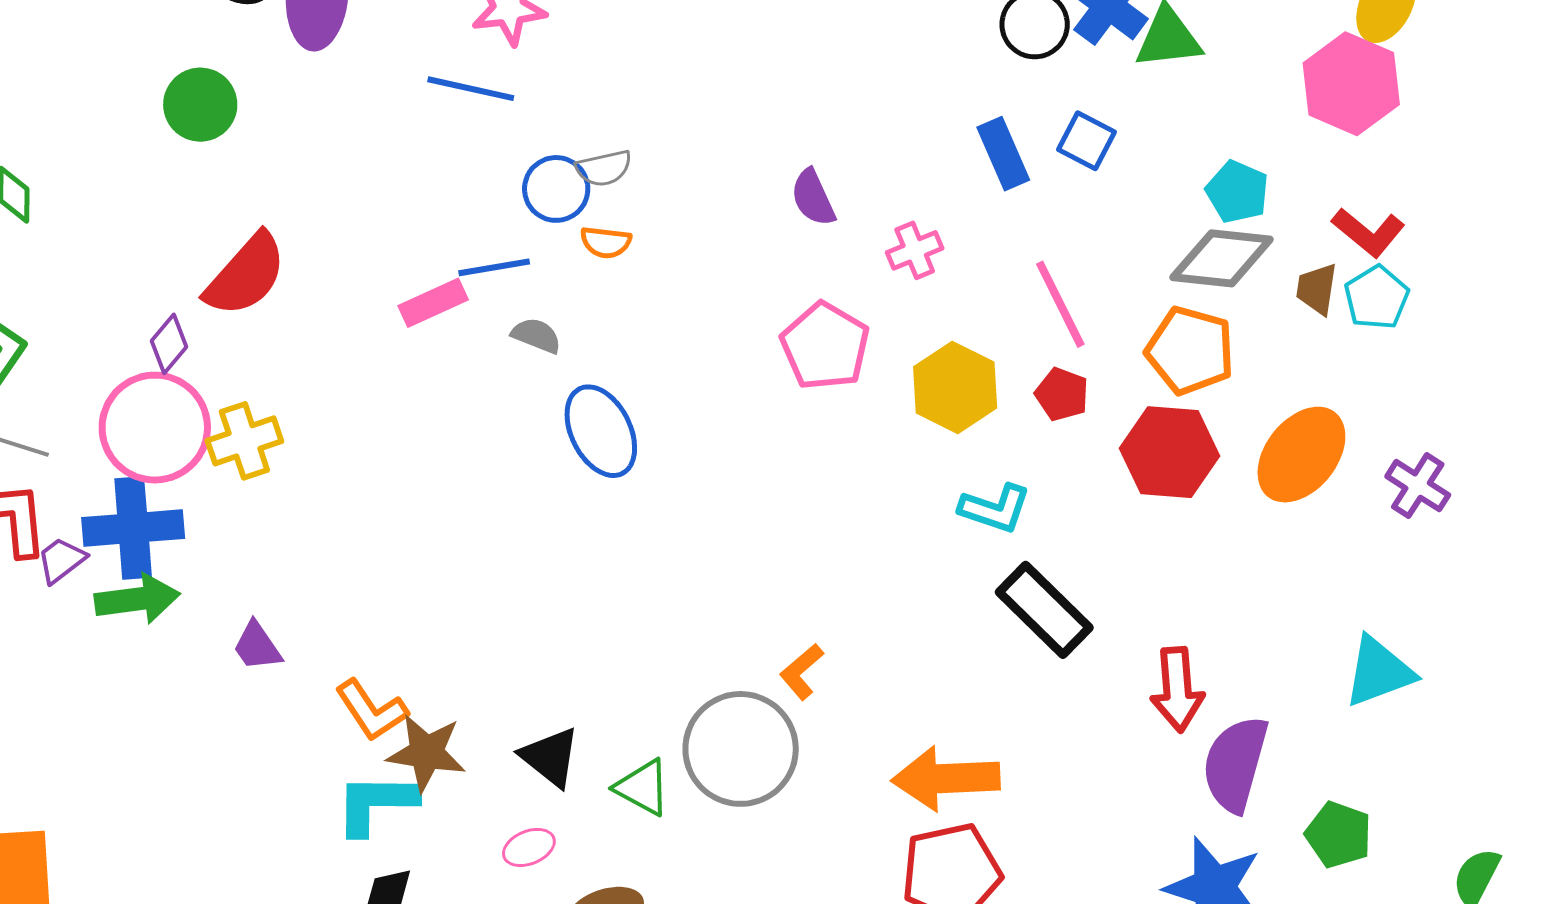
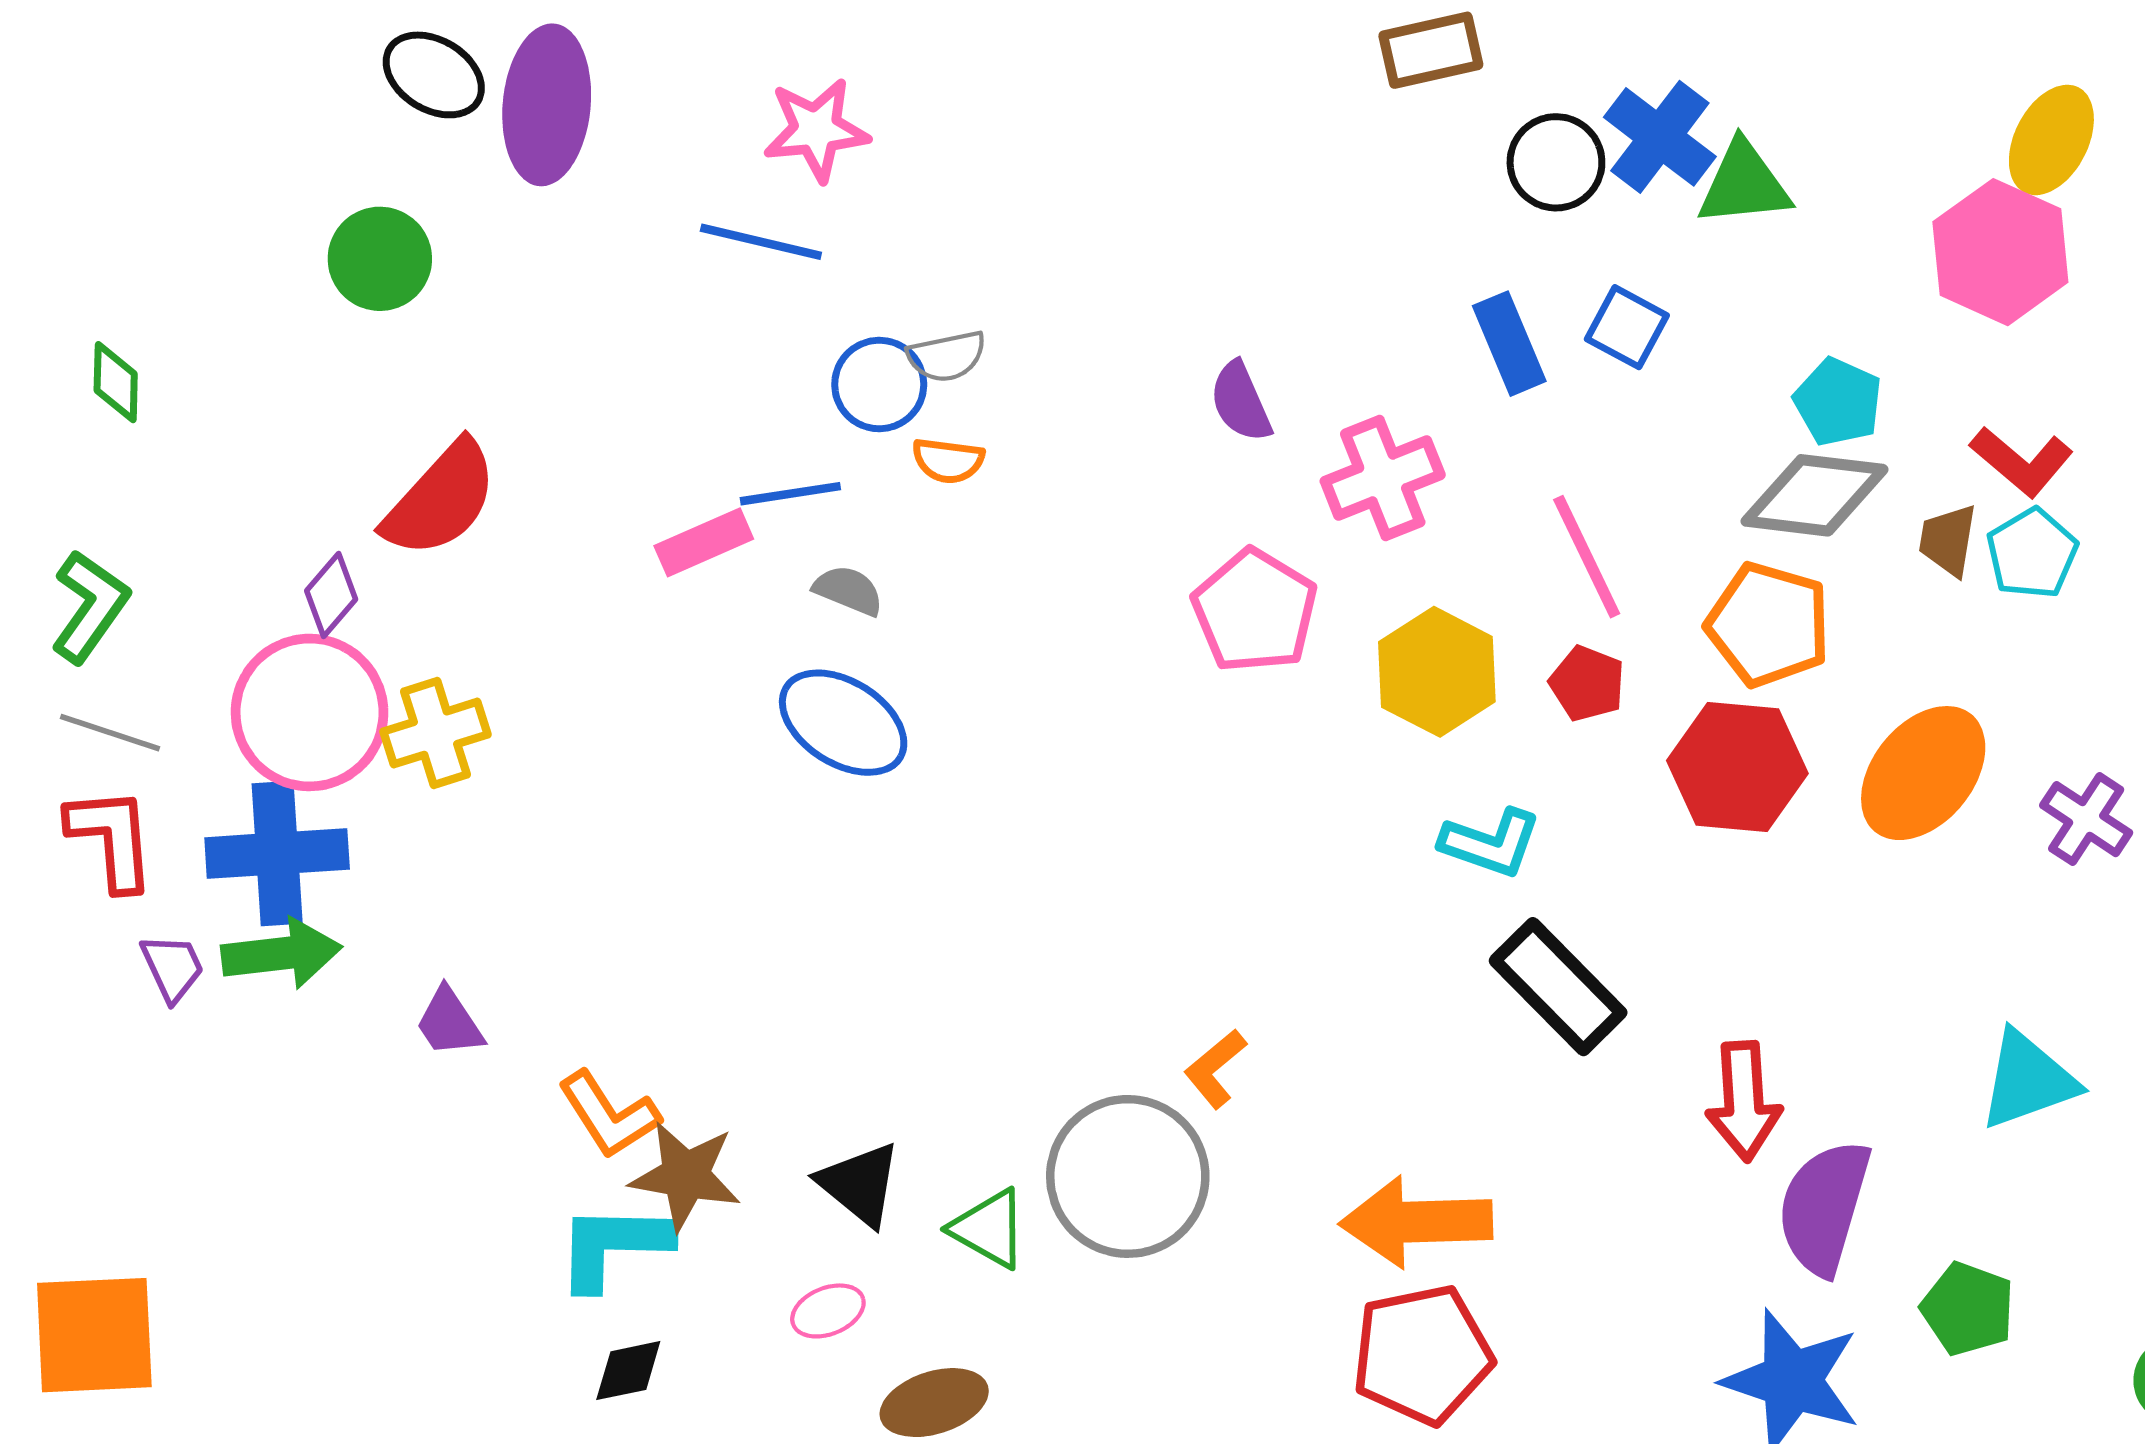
pink cross: (915, 250) -> (1383, 478), size x1.5
blue ellipse: (601, 431) -> (843, 723), moved, turned -32
purple trapezoid: (61, 560) -> (172, 968), moved, turned 102

